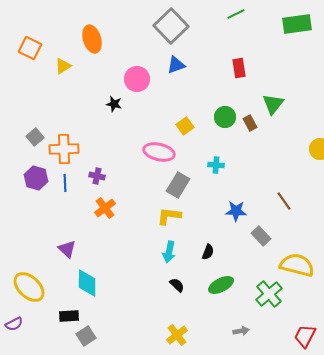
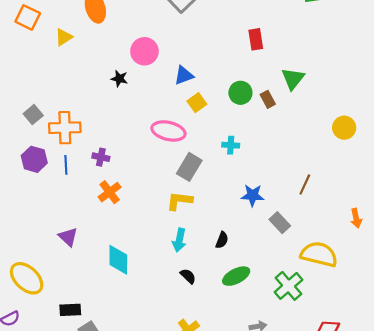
blue triangle: (176, 65) -> (184, 75), moved
brown line: (284, 201) -> (305, 184), turned 60
cyan diamond: (87, 283) -> (118, 260), moved

